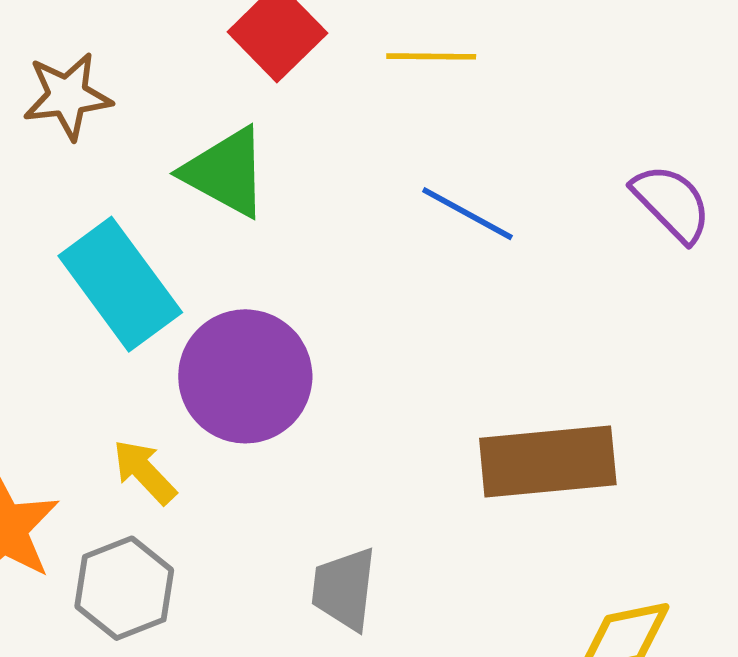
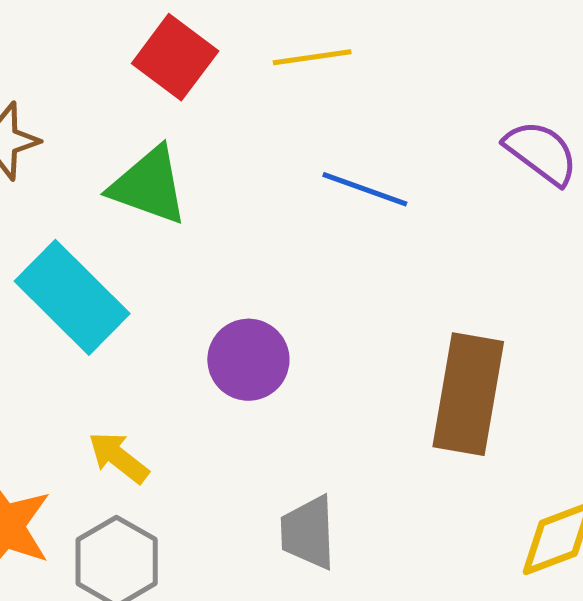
purple circle: (245, 376) -> (248, 360), moved, size x0.7
brown rectangle: (548, 461) -> (468, 394), turned -66

